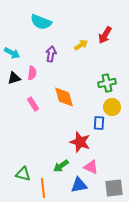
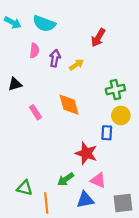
red arrow: (105, 35) -> (98, 38), moved
yellow arrow: (81, 45) -> (77, 65), moved
cyan arrow: (12, 53) -> (13, 23), moved
pink semicircle: (32, 73) -> (34, 51), moved

